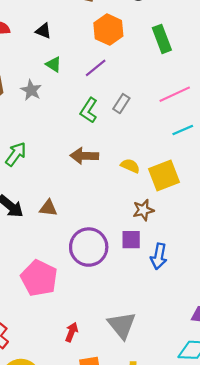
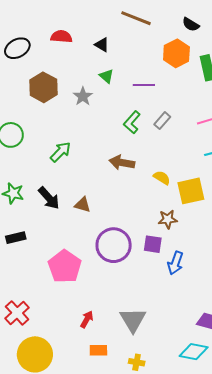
orange hexagon: (108, 30) -> (176, 53), moved
purple line: (96, 68) -> (144, 85), turned 30

